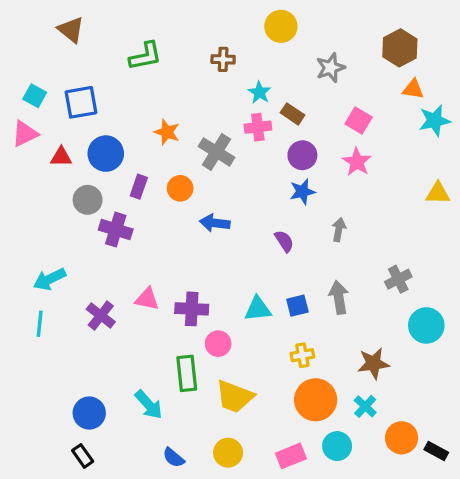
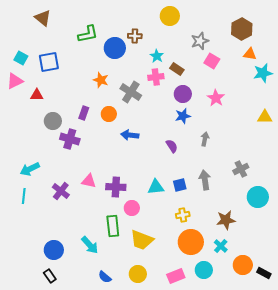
pink square: (359, 121) -> (212, 61), moved
blue circle: (106, 154) -> (115, 48), moved

